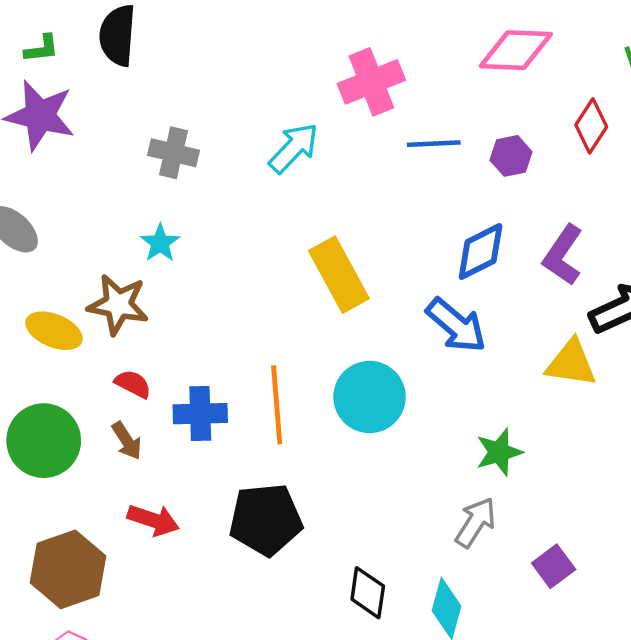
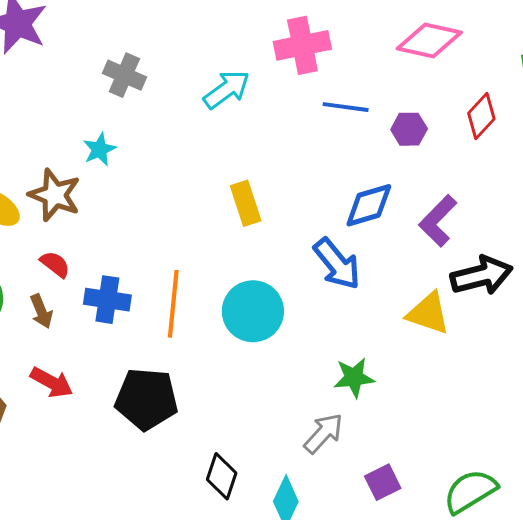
yellow rectangle: (339, 275) -> (246, 203), size x0.7

